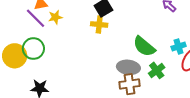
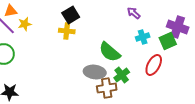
cyan cross: (179, 46) -> (143, 37), moved
brown cross: (129, 84) -> (107, 88), moved

